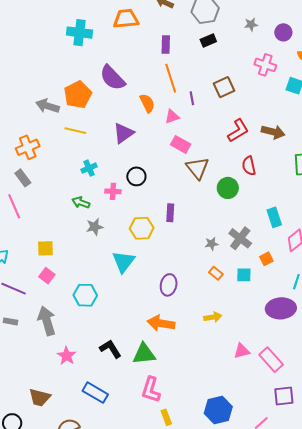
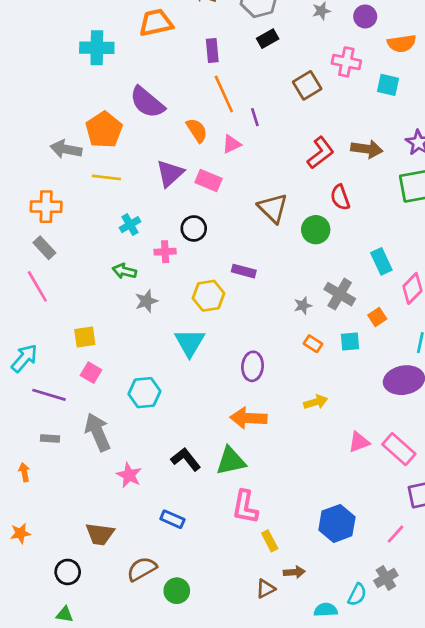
brown square: (224, 87) -> (307, 85), moved
pink rectangle: (181, 144) -> (209, 180), moved
orange cross: (28, 147) -> (46, 207), turned 30
purple rectangle: (170, 213) -> (244, 271), turned -72
blue rectangle: (95, 393) -> (172, 519), size x0.7

